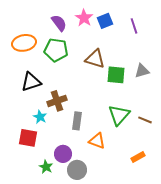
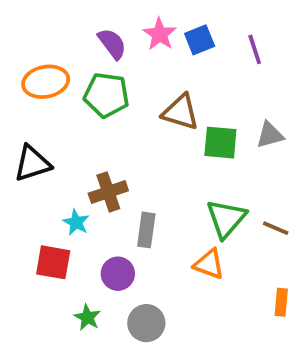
black triangle: (31, 82) -> (32, 163), moved
orange triangle: (97, 141) -> (209, 264), moved
purple circle: (63, 154) -> (118, 274), moved
orange rectangle: (138, 157) -> (281, 302), moved, turned -56

